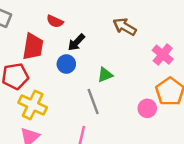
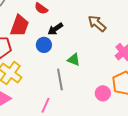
green triangle: (105, 75) -> (74, 60), turned 32

